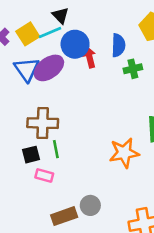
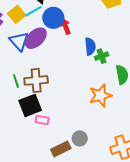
blue semicircle: (118, 45) -> (90, 46), moved
green cross: (133, 69) -> (102, 56), moved
green line: (56, 149) -> (16, 81), moved
black square: (31, 155) -> (30, 105), size x1.6

